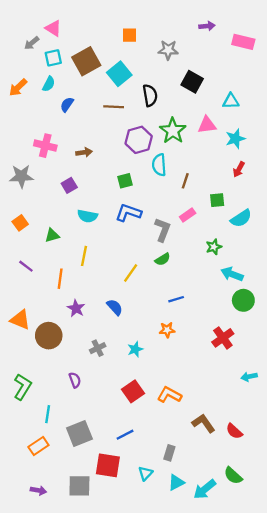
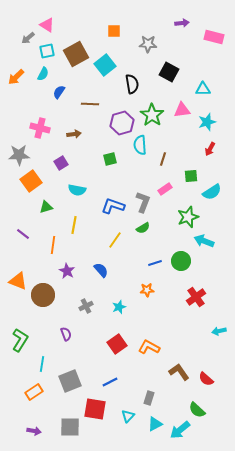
brown line: (114, 107) -> (90, 104), moved
blue L-shape: (128, 213) -> (113, 206), moved
orange square: (20, 223) -> (31, 181), moved, size x1.5
green star: (214, 247) -> (188, 217), size x1.5
green circle: (243, 300) -> (181, 261), moved
green semicircle: (233, 476) -> (197, 410), moved

